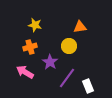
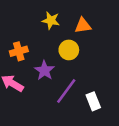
yellow star: (35, 25) -> (51, 20), moved

